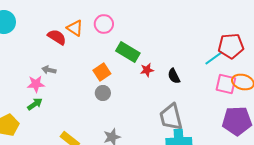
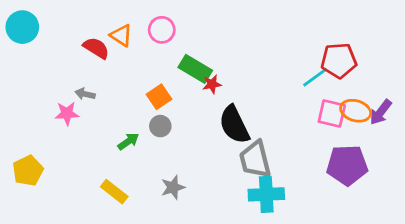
red star: (147, 70) -> (212, 84), moved
black semicircle: (174, 76) -> (234, 125), moved, size x1.8
green arrow: (35, 104) -> (128, 141), moved

